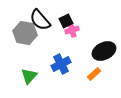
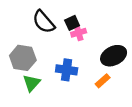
gray hexagon: (25, 33) -> (23, 58), moved
blue cross: (61, 64) -> (67, 70), turned 36

